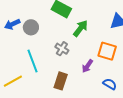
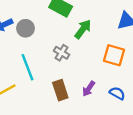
purple arrow: (87, 66) -> (89, 89), moved
brown rectangle: (61, 81) -> (60, 90), turned -36

